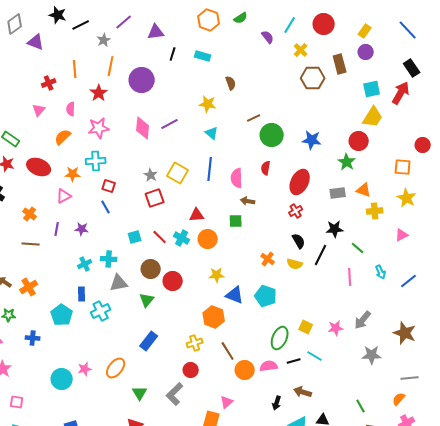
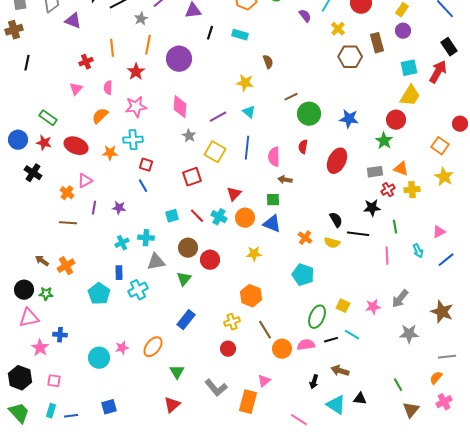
purple line: (170, 124) -> (218, 117), moved
orange square: (403, 167) -> (440, 146), turned 30
gray star: (151, 175) -> (189, 136), moved
pink triangle: (64, 196) -> (85, 181), moved
red cross: (296, 211) -> (388, 190), moved
red triangle: (197, 215) -> (234, 194), turned -42
pink triangle: (402, 235) -> (439, 232), moved
green line: (358, 248) -> (395, 227), turned 40
black line: (321, 255) -> (358, 234), turned 70
blue triangle: (235, 295) -> (272, 224), moved
blue cross: (33, 338) -> (60, 335), moved
gray L-shape: (175, 394) -> (216, 388), moved, turned -85

